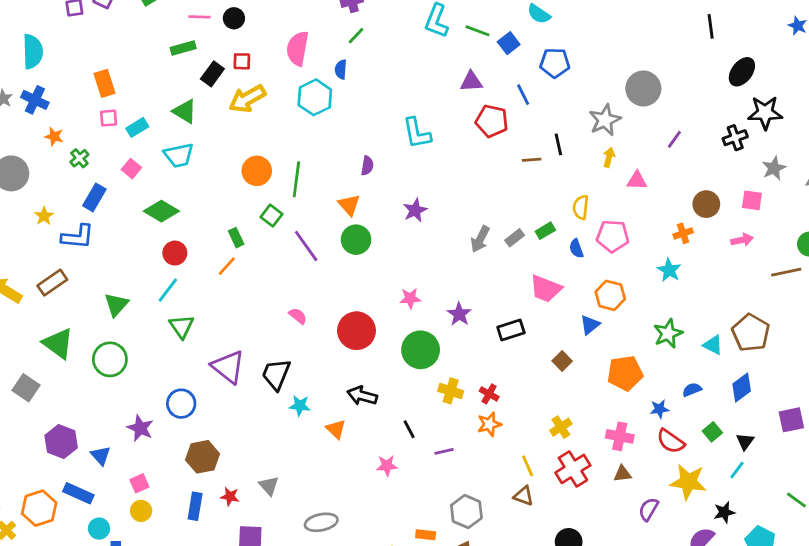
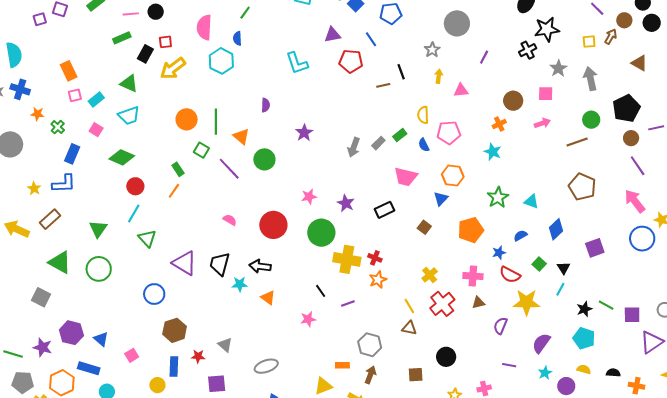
gray star: (605, 120) -> (432, 50), size x0.7
cyan L-shape: (417, 133) -> (297, 63), moved
orange triangle: (349, 205) -> (241, 136), moved
yellow star: (44, 216) -> (34, 188), moved
brown pentagon: (751, 333) -> (582, 187), moved
yellow cross: (451, 391) -> (347, 259), size x1.5
black arrow: (362, 396) -> (260, 266), moved
purple star: (140, 428) -> (43, 347), moved
yellow circle: (141, 511) -> (157, 385), moved
black star: (724, 512) -> (584, 309), moved

